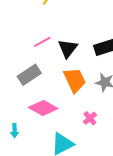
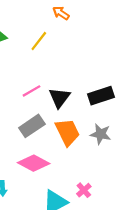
gray rectangle: (29, 75) -> (32, 126), moved
pink cross: (90, 118) -> (84, 190), moved

